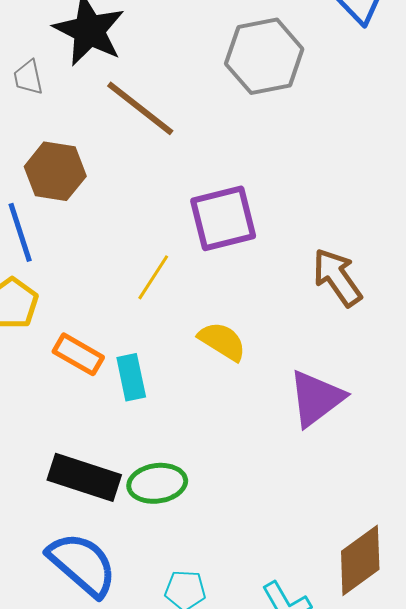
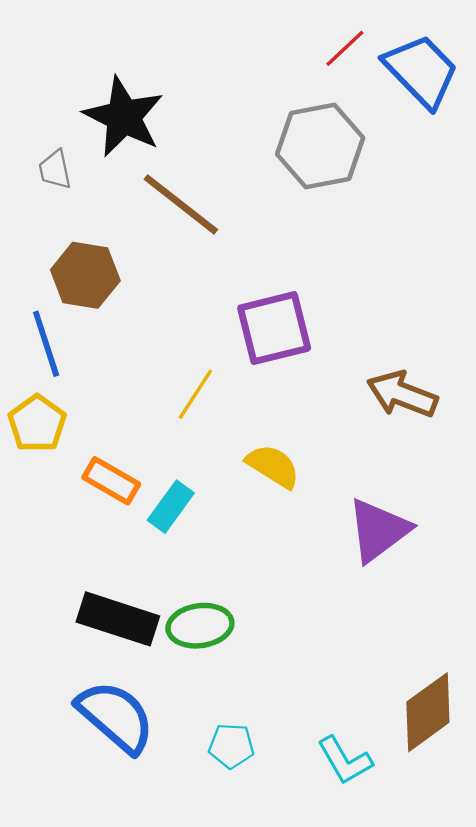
brown arrow: (337, 277) -> (402, 394), turned -34
cyan rectangle: (131, 377) -> (171, 507), turned 48

